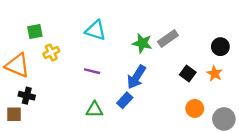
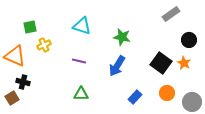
gray rectangle: (168, 38) -> (171, 14), moved
black square: (188, 73) -> (161, 63), size x1.5
blue rectangle: (125, 100) -> (135, 97), moved
brown square: (14, 114) -> (12, 98), turned -32

